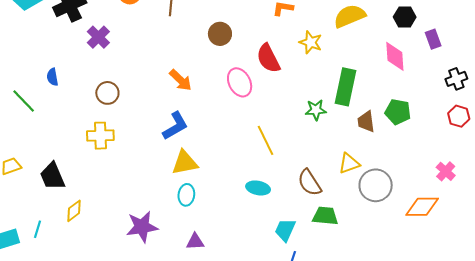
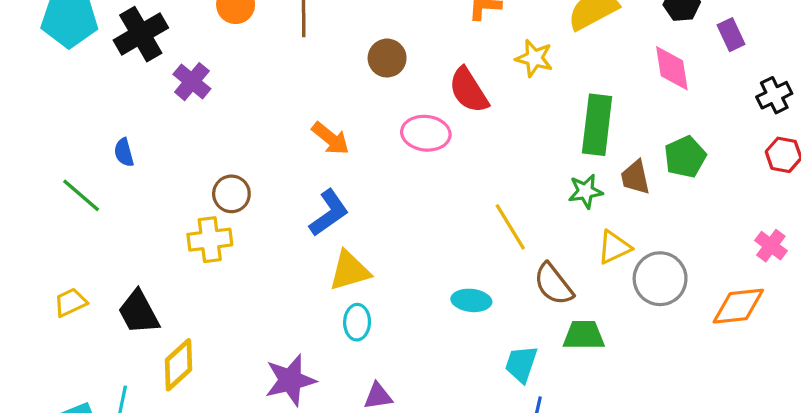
pink ellipse: (240, 82) -> (426, 133), turned -52
brown circle: (107, 93) -> (231, 194), moved
green star: (316, 110) -> (586, 191), moved
green pentagon: (398, 112) -> (685, 157), turned -30
yellow line: (265, 140) -> (510, 227), moved
yellow diamond: (74, 211) -> (178, 365), size x1.4

